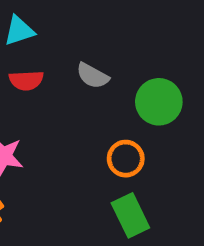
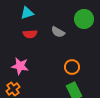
green circle: (159, 102) -> (84, 19), moved

